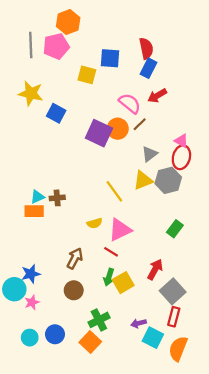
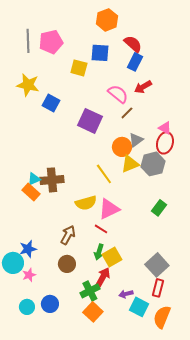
orange hexagon: (68, 22) -> (107, 20), moved
red semicircle: (146, 48) -> (133, 44), turned -36
orange circle: (118, 129) -> (122, 147), moved
brown cross: (57, 198) -> (52, 180), size x1.6
orange rectangle: (34, 211) -> (31, 192), turned 42
yellow semicircle: (95, 223) -> (86, 203), size x1.5
red arrow: (155, 269) -> (103, 277), moved
orange square: (90, 342) -> (93, 312), moved

